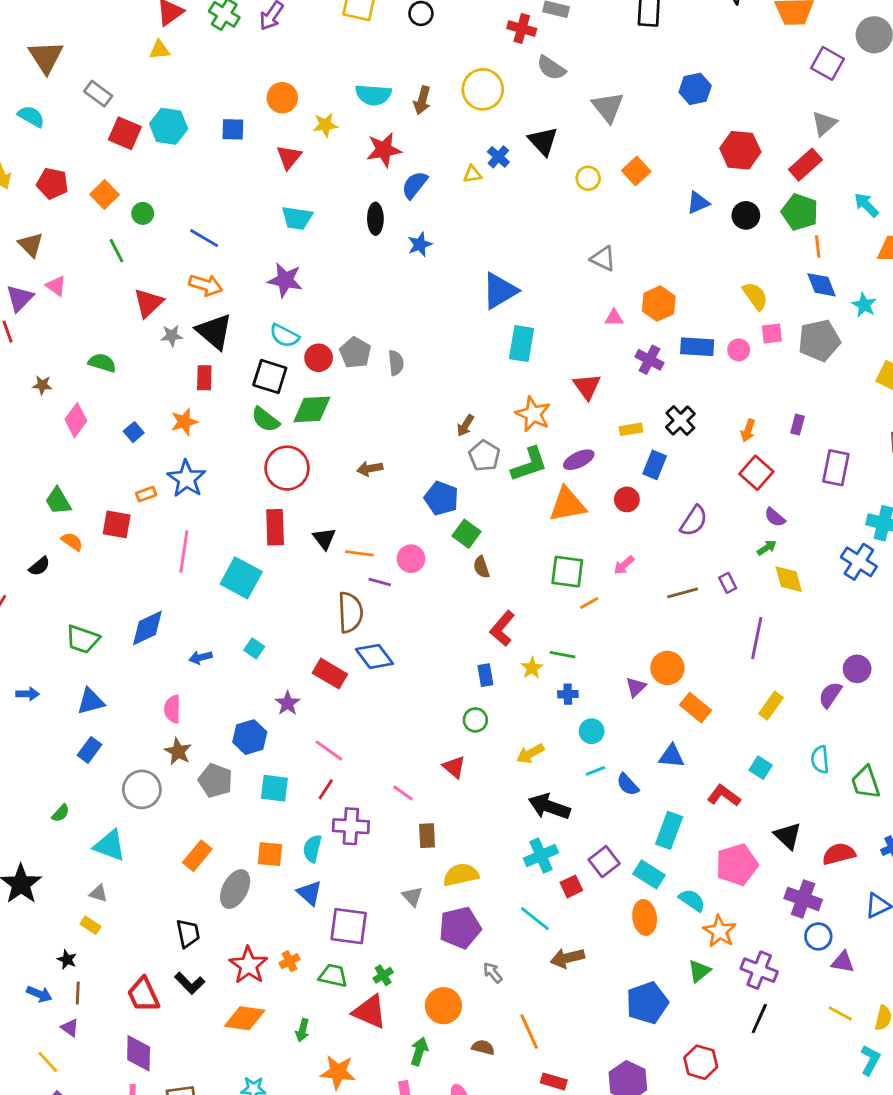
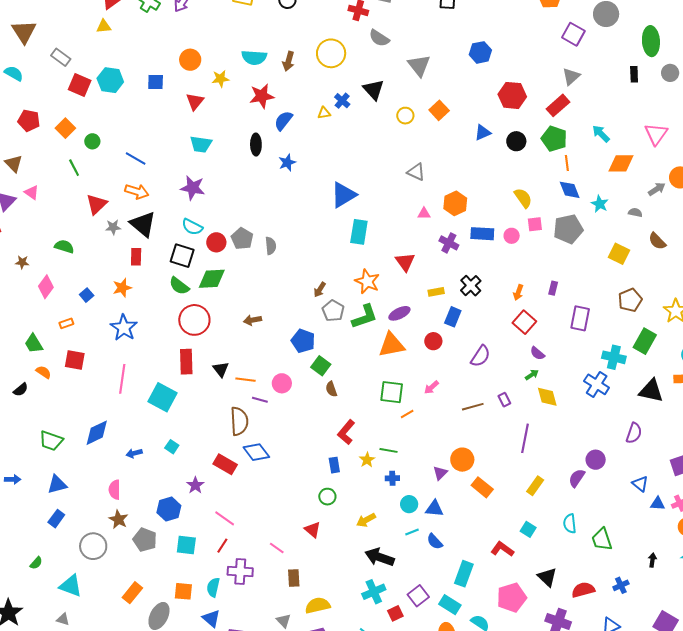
orange rectangle: (146, 494) -> (66, 323), moved
blue triangle: (672, 756) -> (434, 508), moved

